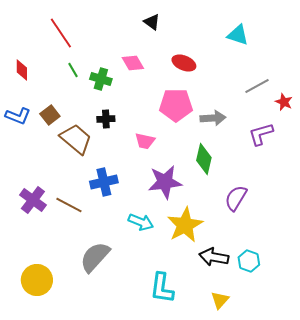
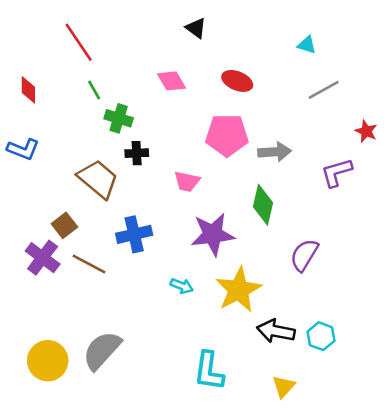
cyan triangle: (238, 35) -> (307, 45), size x0.7
green cross: (101, 79) -> (119, 118), moved
gray line: (257, 86) -> (324, 90), moved
brown square: (50, 115) -> (64, 225), moved
cyan arrow: (141, 222) -> (182, 286), size x0.7
gray semicircle: (95, 257) -> (102, 350), moved

